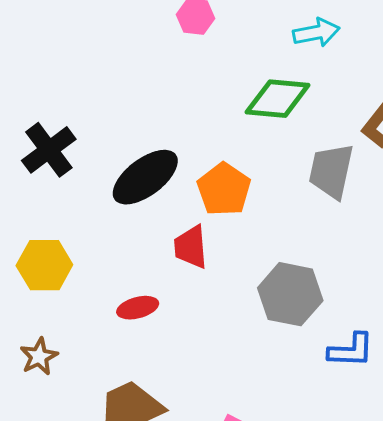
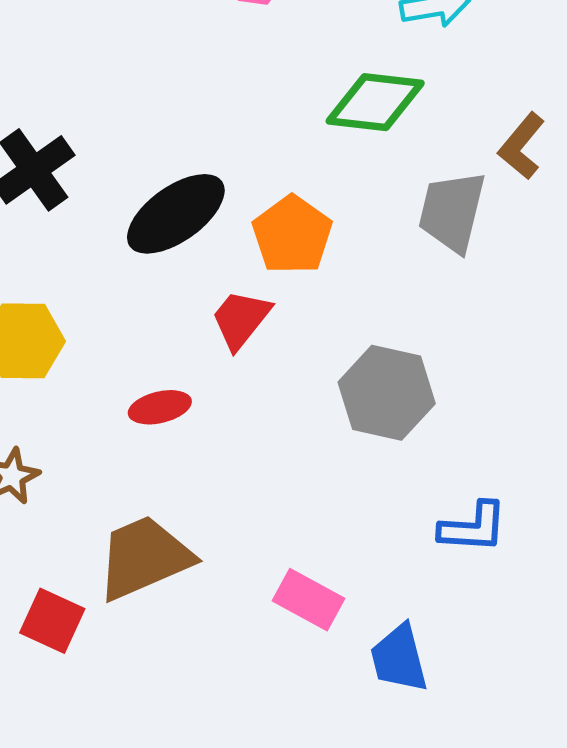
red trapezoid: (191, 247) -> (241, 319), turned 42
blue L-shape: (351, 350) -> (473, 527), moved

